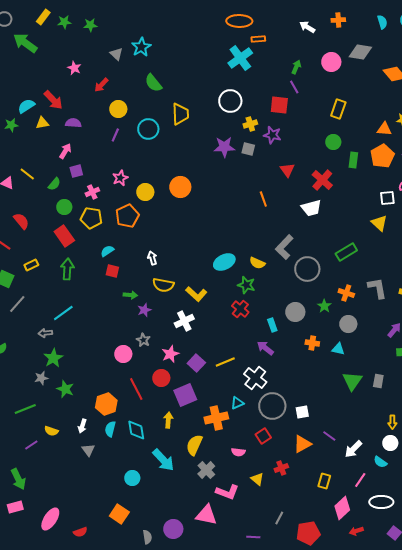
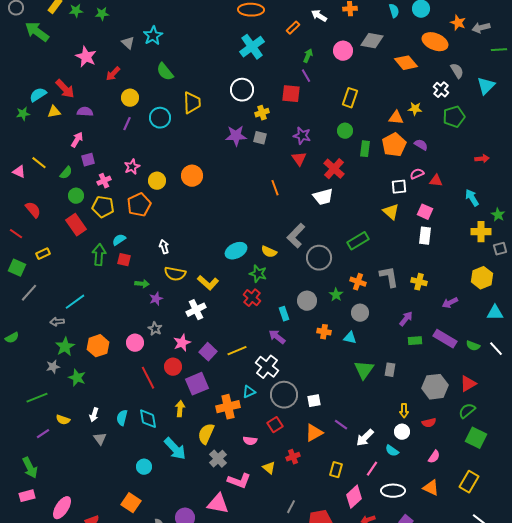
orange rectangle: (258, 39) -> (293, 28), moved, turned -40
pink star: (74, 68) -> (86, 57), size x1.5
purple star: (272, 135) -> (302, 136), moved
green arrow: (67, 269) -> (99, 255), moved
orange hexagon: (106, 404) -> (98, 346), moved

